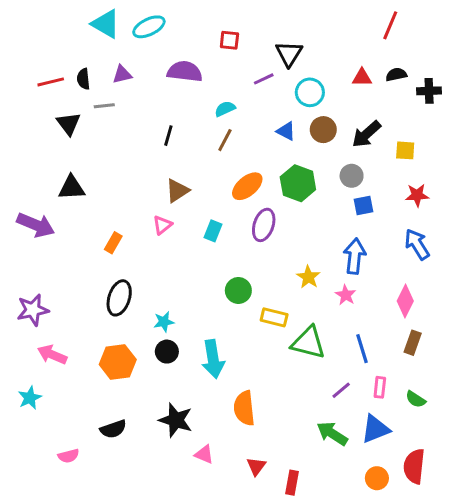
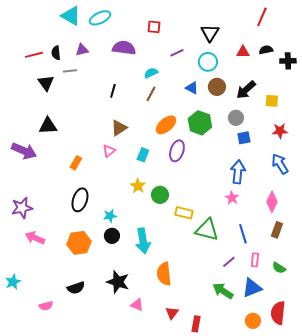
black triangle: (289, 54) -> (210, 33), moved
yellow star: (308, 277) -> (138, 186), moved
cyan star: (30, 398) -> (13, 282), moved

